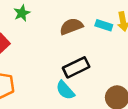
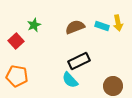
green star: (22, 13) -> (34, 25), moved

